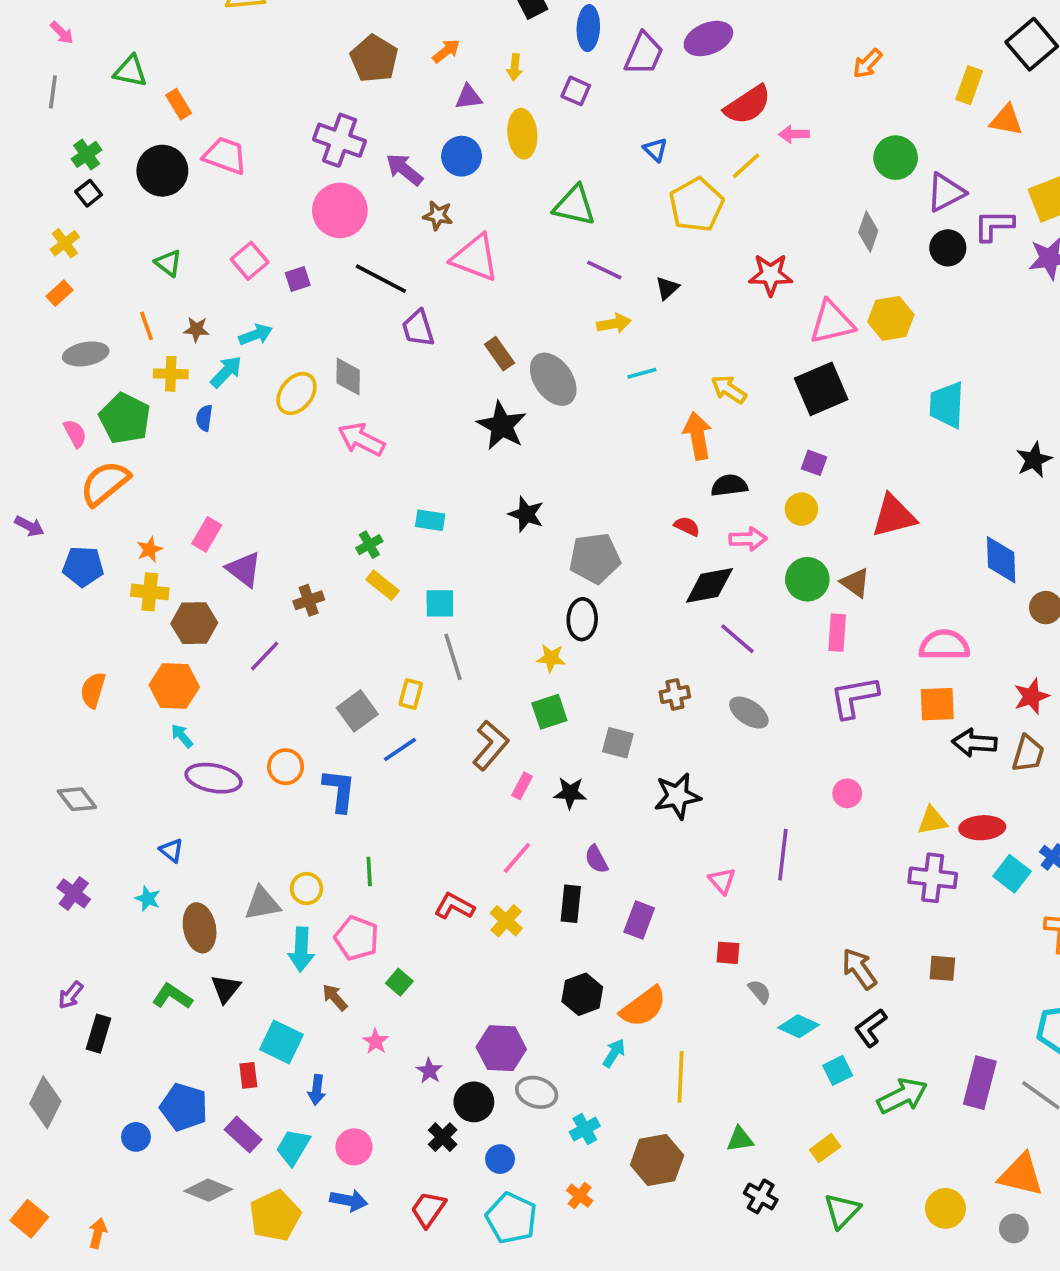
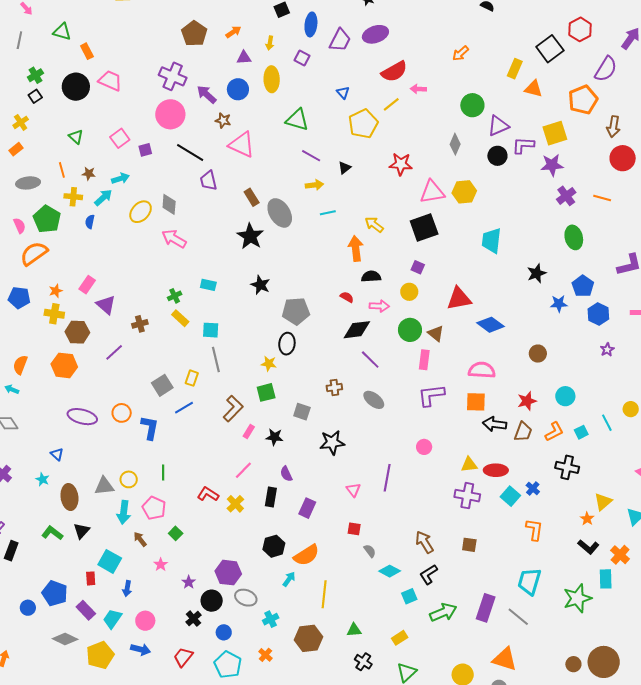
blue diamond: (1001, 560) -> (490, 325), moved, turned -56
cyan arrow: (182, 736) -> (12, 389), moved, turned -32

